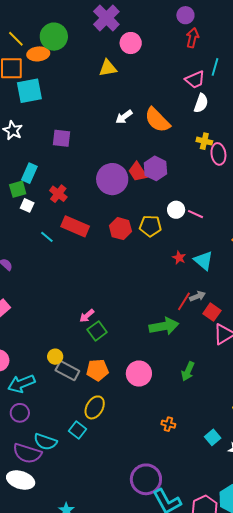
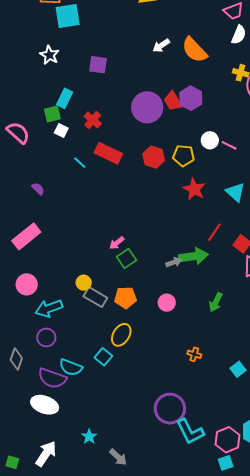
red star: (179, 258) -> (194, 189), moved, size x1.6
gray arrow: (198, 296) -> (174, 262), moved
pink circle: (139, 374) -> (167, 303), size x0.7

